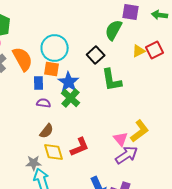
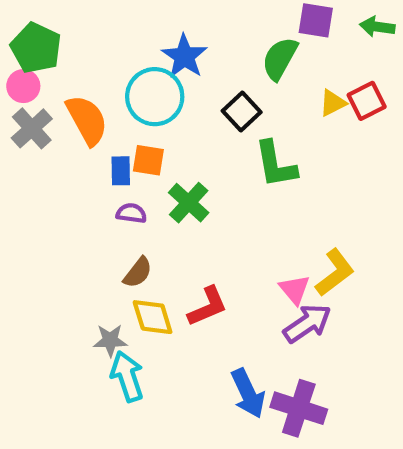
orange square: (52, 69) -> (148, 160), moved
blue star: (69, 82) -> (184, 56), moved

